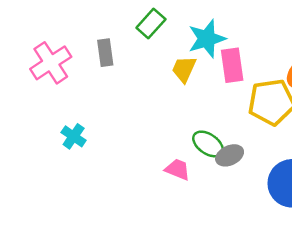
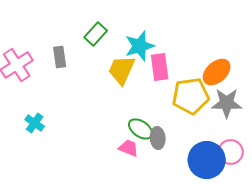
yellow trapezoid: (184, 69) -> (122, 70), size x1.4
gray ellipse: (230, 155) -> (158, 138), turned -70
pink trapezoid: (178, 169) -> (129, 148), moved

